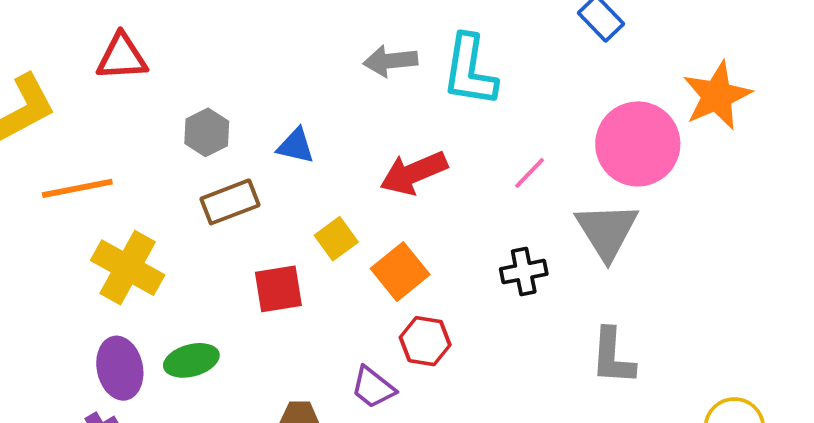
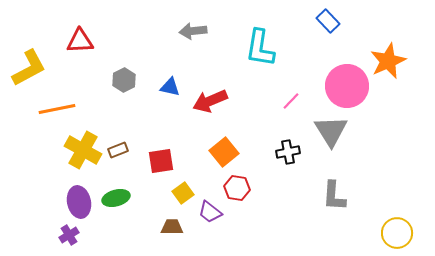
gray arrow: (390, 61) -> (193, 31), moved
red arrow: (414, 173) -> (210, 101), moved
brown rectangle: (230, 202) -> (118, 150), moved, size x0.7
yellow square: (336, 239) -> (183, 193), moved

